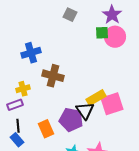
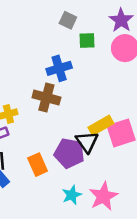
green square: (102, 33) -> (87, 41), moved
blue cross: (31, 53) -> (59, 68), moved

